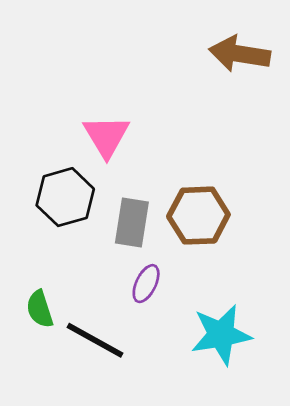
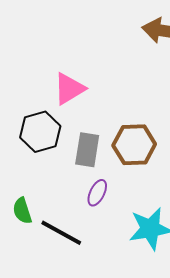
pink triangle: (106, 136) -> (69, 89), turned 30

